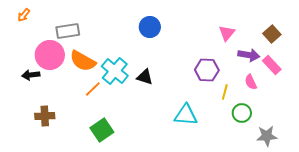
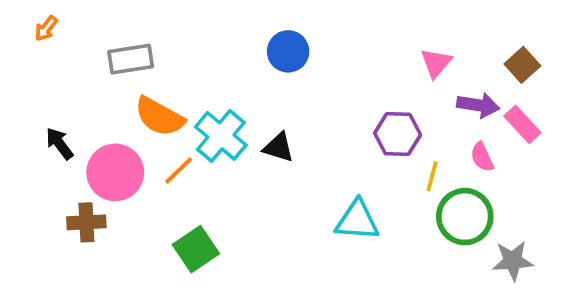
pink circle: (50, 55) -> (115, 172), moved
black arrow: (31, 75) -> (60, 144), turned 60
green circle: (242, 113) -> (465, 217), size x1.5

